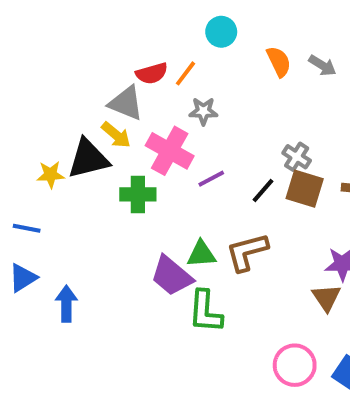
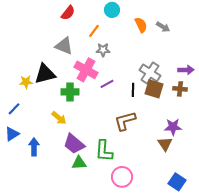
red semicircle: (152, 73) -> (68, 13), moved, turned -35
yellow arrow: (116, 135) -> (59, 118), moved
gray cross: (297, 157) -> (150, 73), size x1.5
black line: (263, 191) -> (133, 90), turned -40
blue line: (27, 228) -> (14, 109), turned -56
green triangle: (201, 254) -> (79, 163), moved
purple trapezoid: (172, 276) -> (74, 144), moved
pink circle: (295, 365) -> (122, 177), moved

